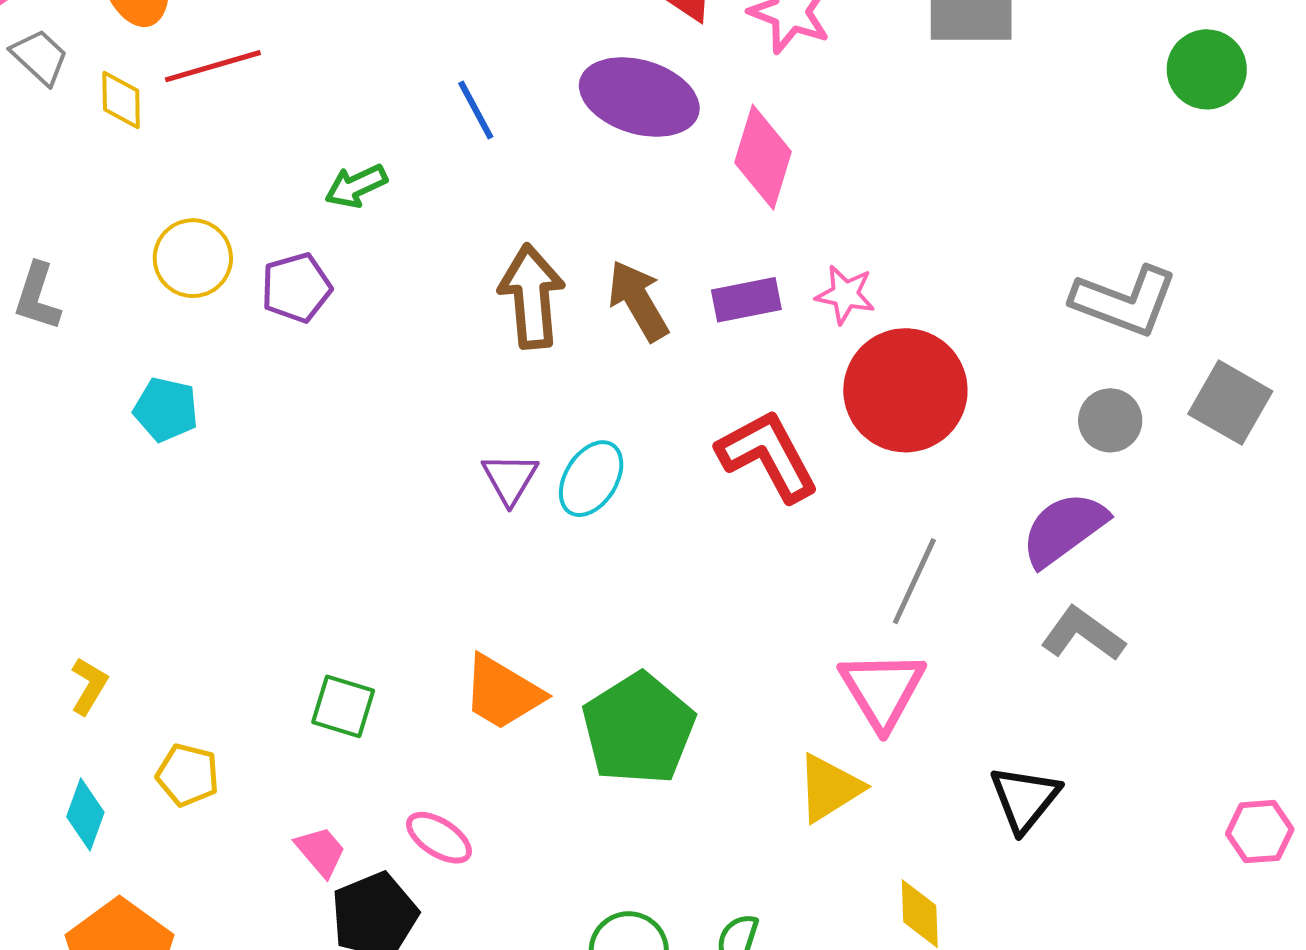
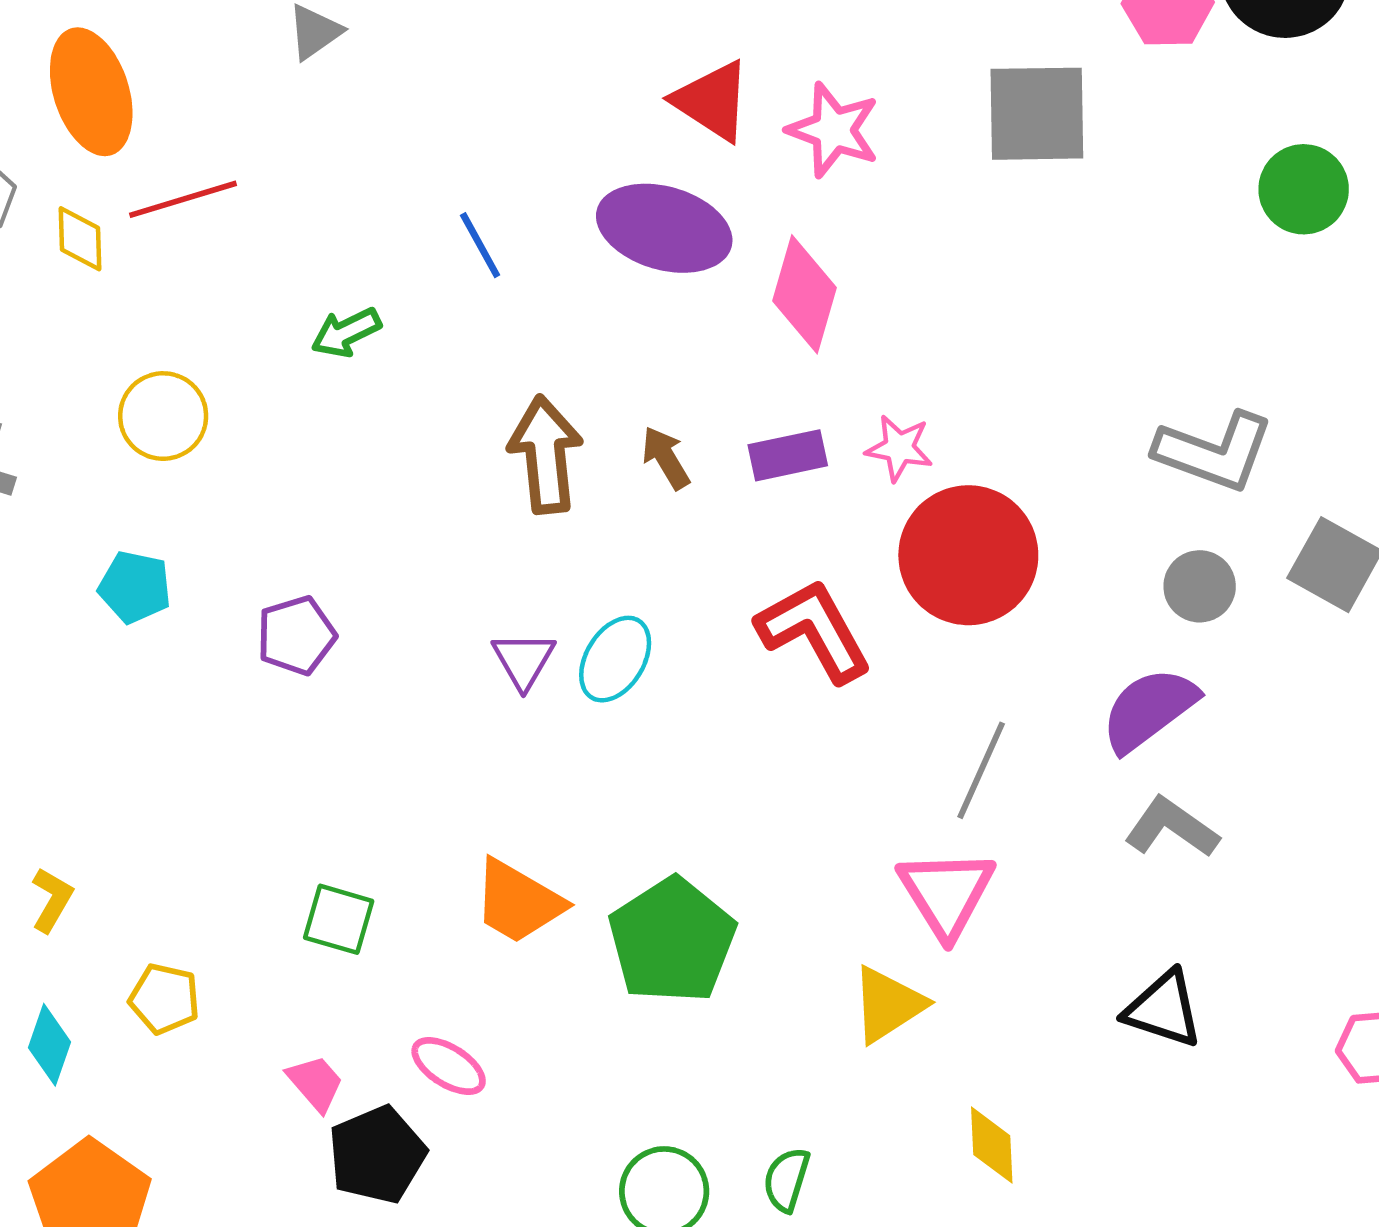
purple pentagon: (296, 288) -> (296, 635), moved
brown arrow: (638, 301) -> (666, 458), size x0.7
black triangle: (1025, 799) -> (1163, 1009), moved, turned -50

